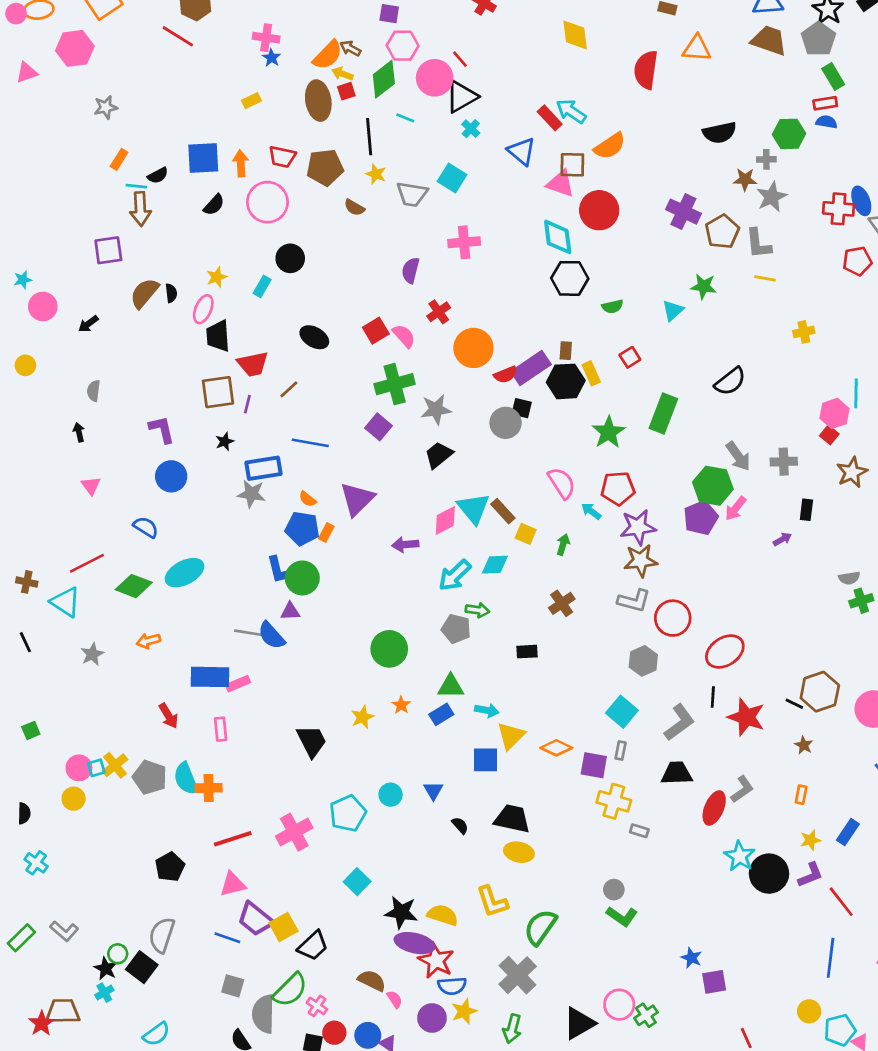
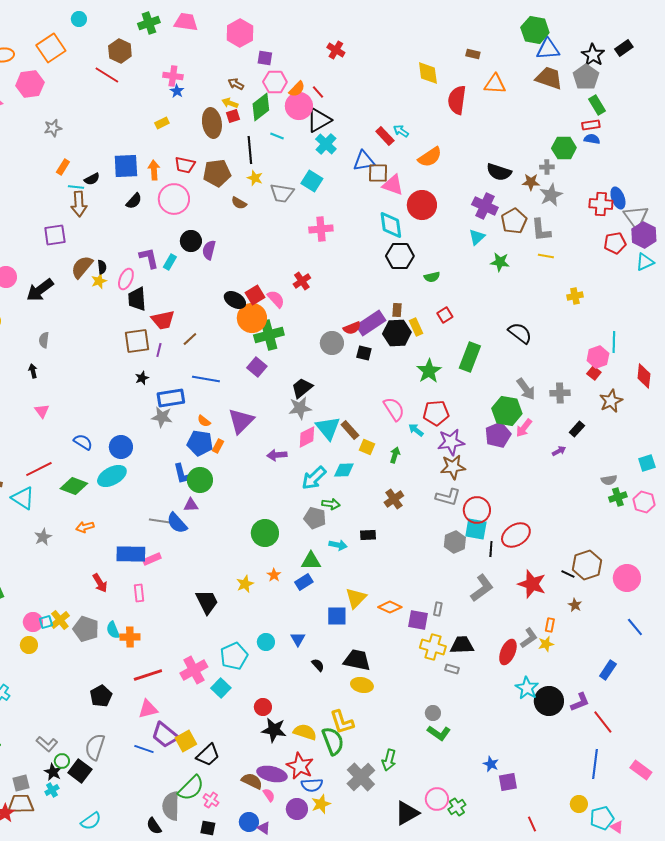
yellow diamond: (575, 35) -> (428, 73), moved
orange semicircle: (328, 55) -> (297, 89), moved, size x0.7
cyan arrow: (571, 111) -> (401, 131), size x0.7
cyan cross: (471, 129) -> (326, 144), size x1.5
black semicircle: (720, 133) -> (499, 172), moved, turned 30
blue triangle: (522, 151) -> (364, 161), turned -50
brown square: (572, 165) -> (378, 173), moved
purple semicircle: (411, 270) -> (209, 250), moved
yellow star: (217, 277) -> (99, 281), moved
cyan triangle: (673, 310) -> (477, 237), moved
black arrow: (88, 324) -> (40, 290), size x1.8
black ellipse: (314, 337) -> (235, 300), moved
orange circle: (473, 348) -> (252, 318), moved
black semicircle: (730, 381) -> (520, 333), turned -105
gray star: (436, 409) -> (300, 408), moved
gray circle: (506, 423) -> (332, 343), moved
purple L-shape: (162, 430) -> (149, 258), moved
blue circle: (171, 476) -> (121, 447), moved
black rectangle: (806, 510) -> (577, 429), turned 35
black line: (713, 697) -> (491, 549), moved
cyan arrow: (487, 710) -> (338, 545), moved
cyan square: (622, 712) -> (476, 529), moved, turned -30
black trapezoid: (677, 773) -> (462, 645), moved
cyan semicircle: (186, 779) -> (113, 630), size x0.7
orange rectangle: (801, 795) -> (550, 625), moved
yellow star: (810, 840) -> (546, 644), moved
cyan square: (357, 882) -> (221, 688), moved
green semicircle: (540, 927) -> (333, 741), moved, turned 124
gray L-shape: (64, 931) -> (47, 744), moved
purple ellipse: (415, 943) -> (272, 774), moved
gray square: (233, 986) -> (21, 783), moved, turned -30
green arrow: (512, 1029) -> (389, 760), moved
red circle: (334, 1033) -> (263, 707), moved

